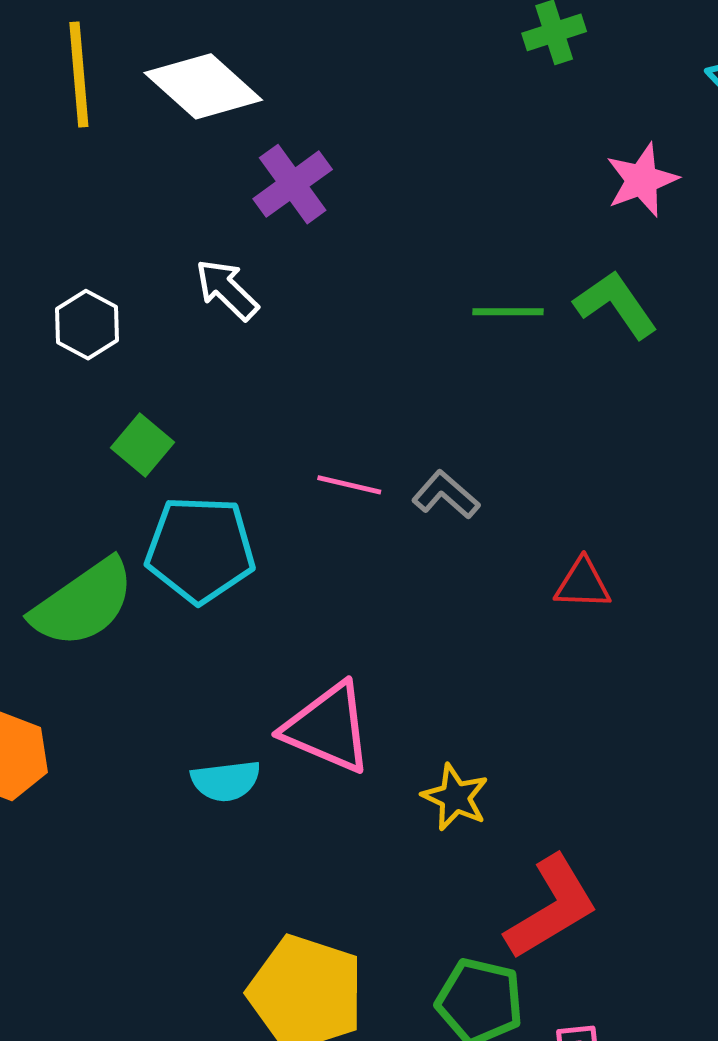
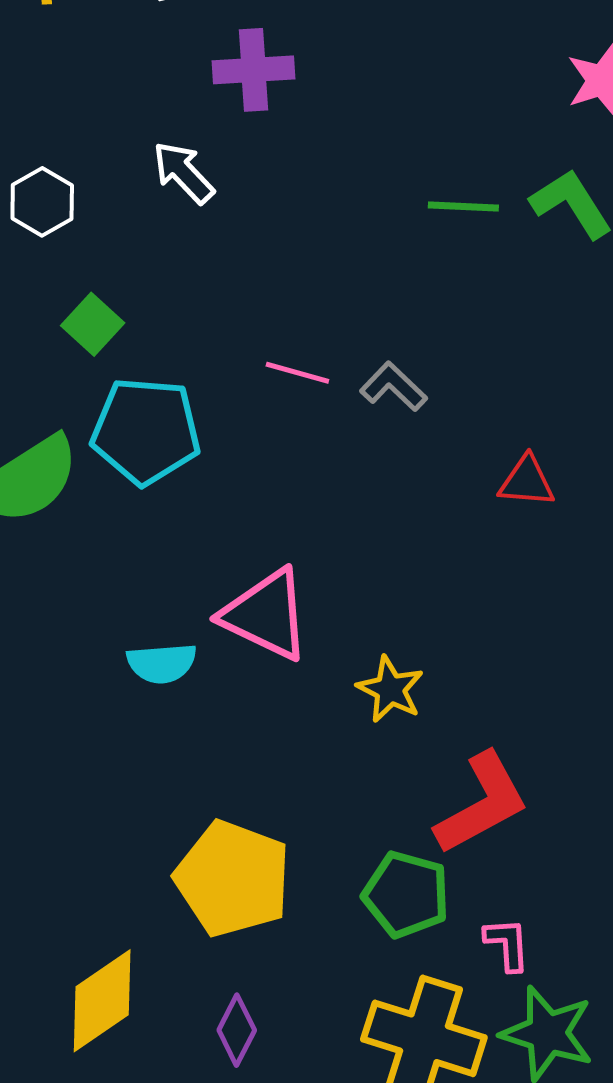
purple cross: (293, 184) -> (253, 70), turned 30

